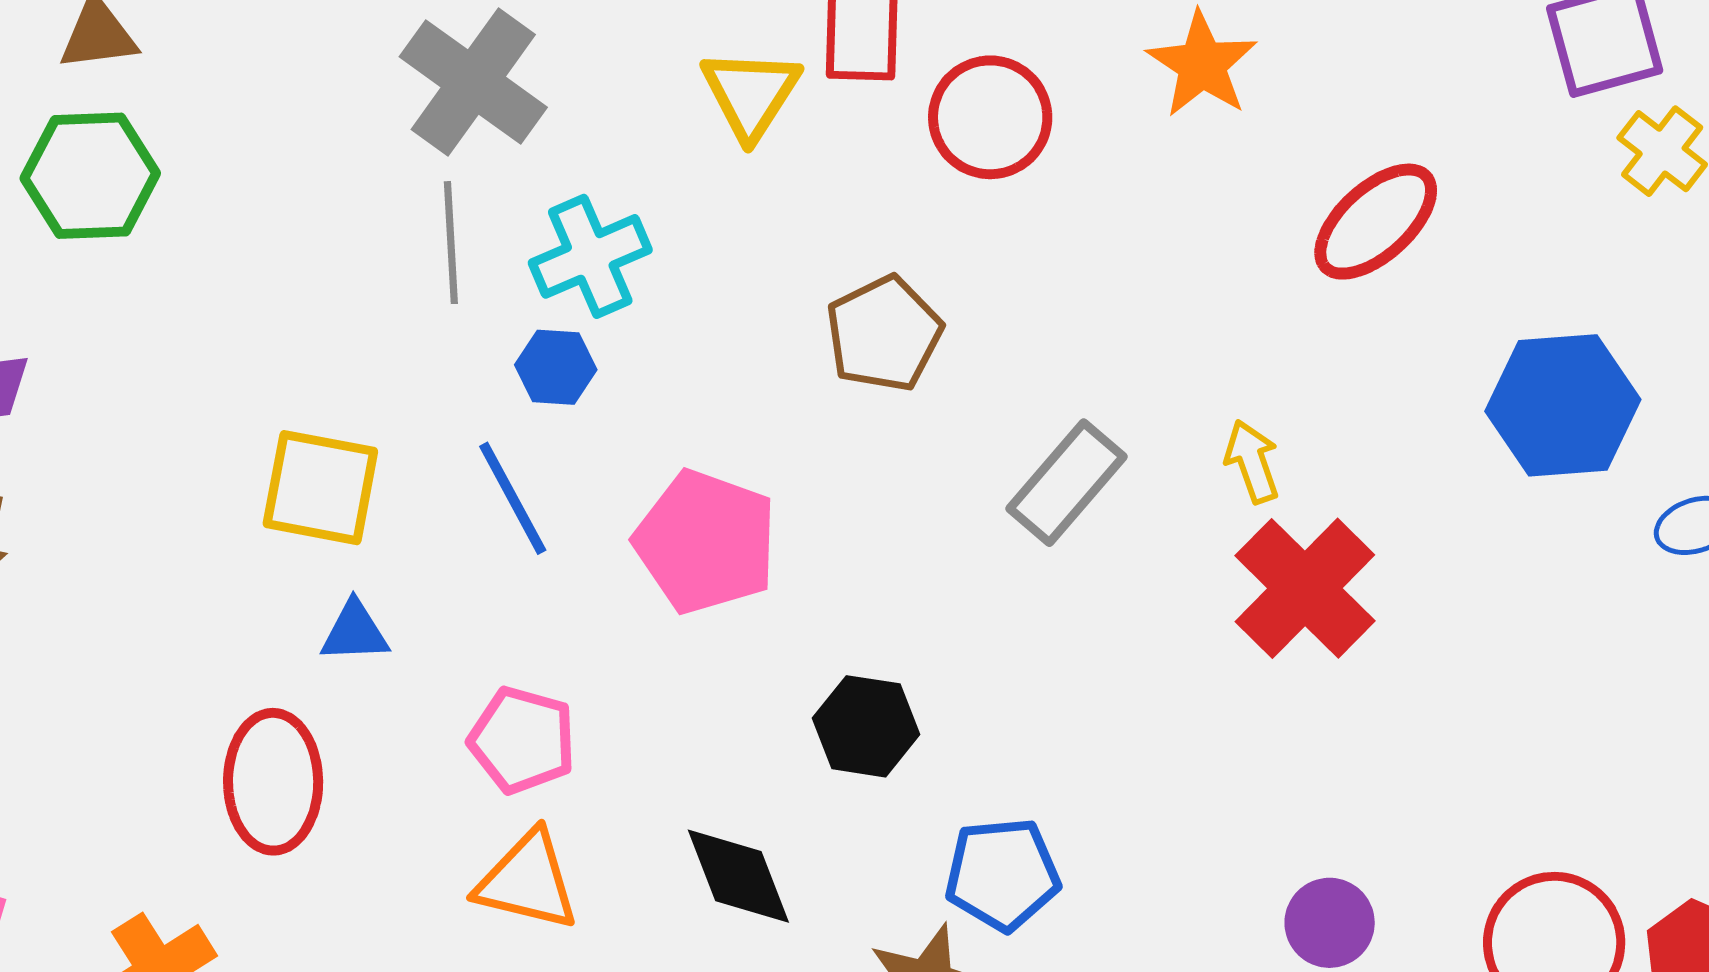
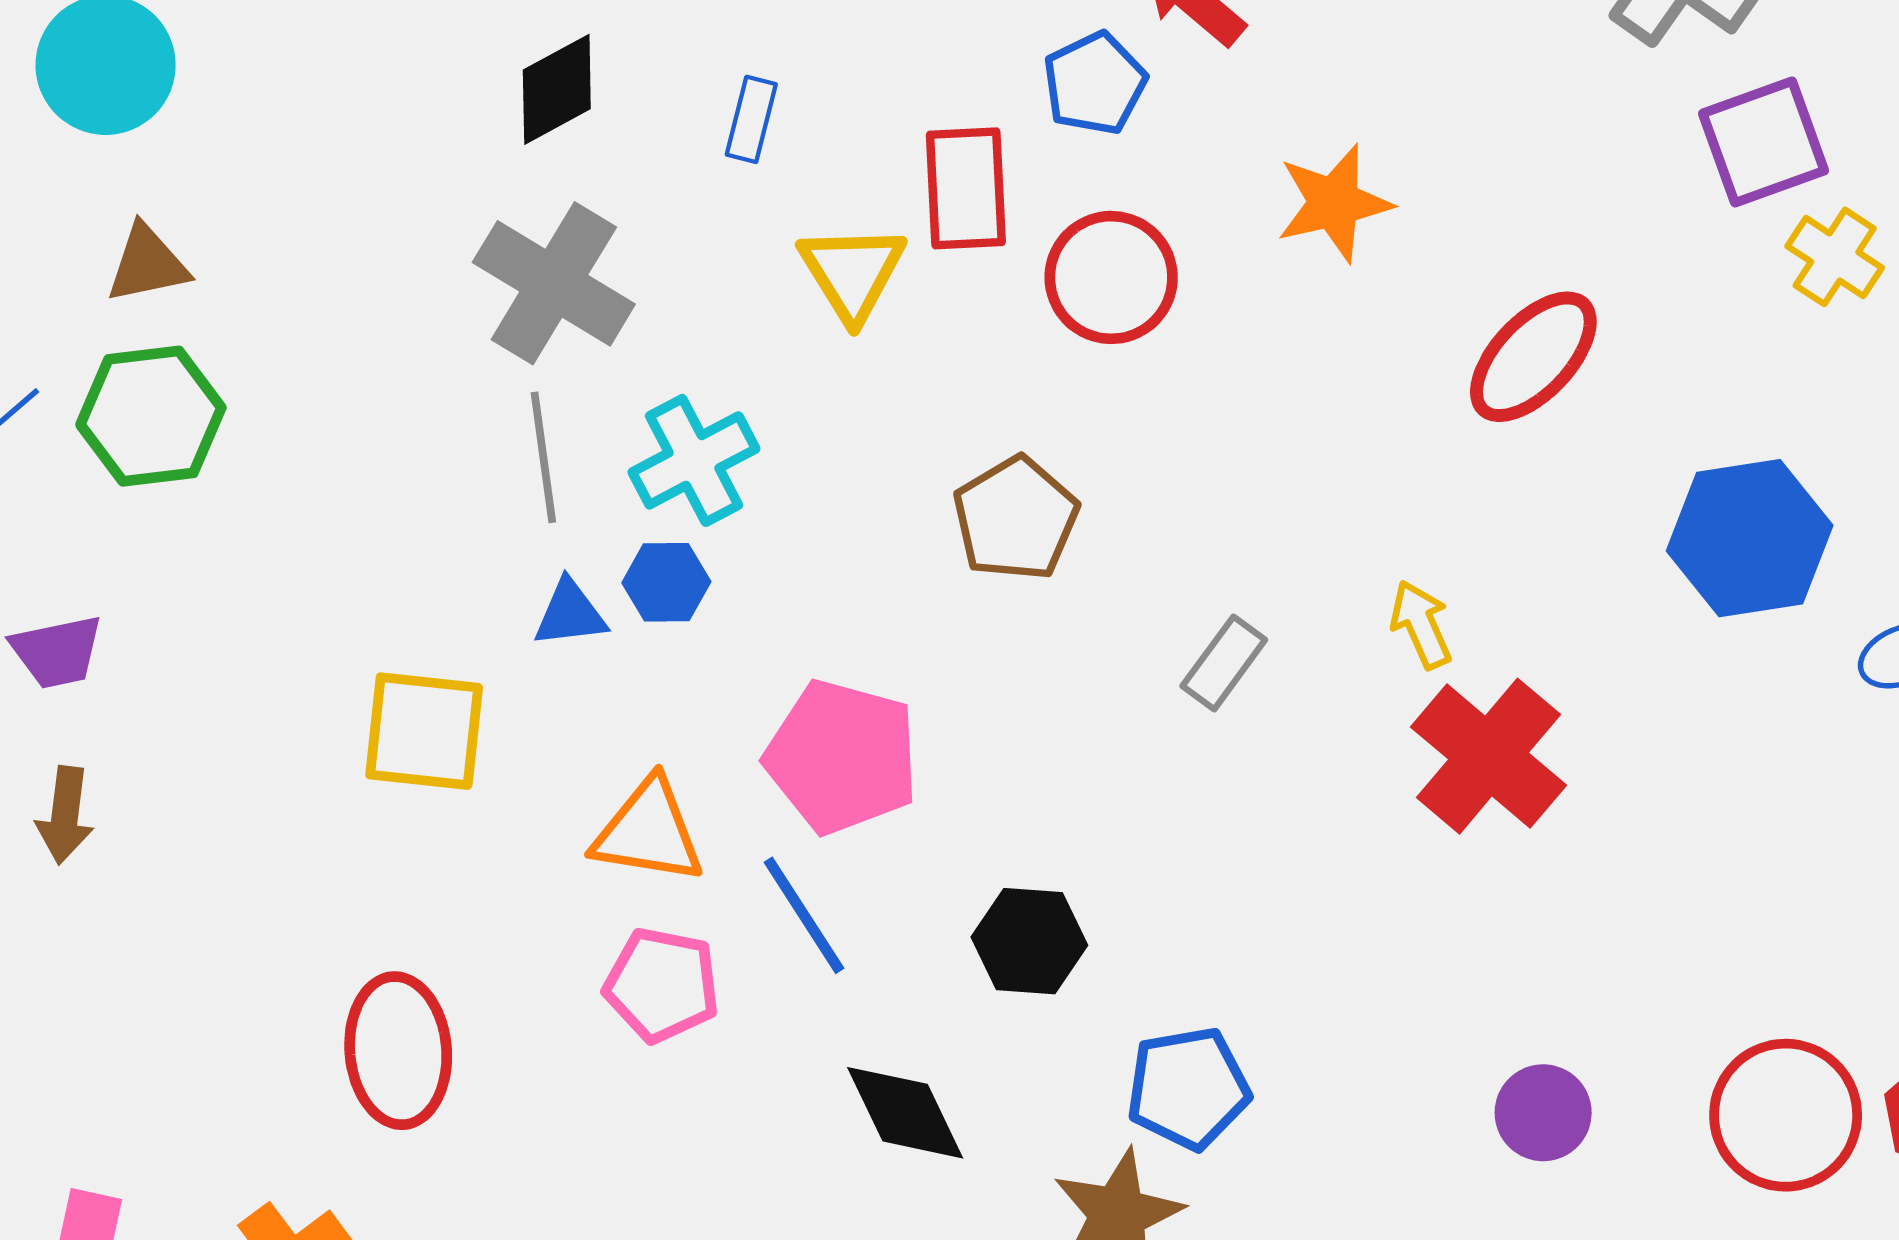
orange star: (1202, 64) -> (1334, 203), turned 30
gray rectangle: (1067, 483) -> (1224, 663), size x0.7
blue line: (513, 498) -> (804, 915), moved
blue triangle: (355, 632) -> (570, 614), moved
orange triangle: (527, 881) -> (648, 832), moved

